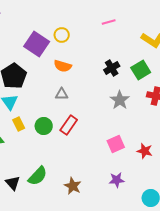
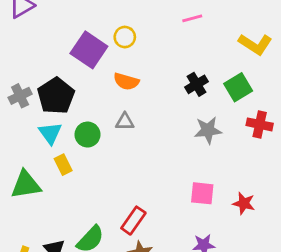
gray star: (120, 100) -> (208, 130), turned 30
red rectangle: (69, 125) -> (133, 221), moved
green circle: (44, 126) -> (87, 135), moved
pink square: (116, 144) -> (202, 193), turned 30

